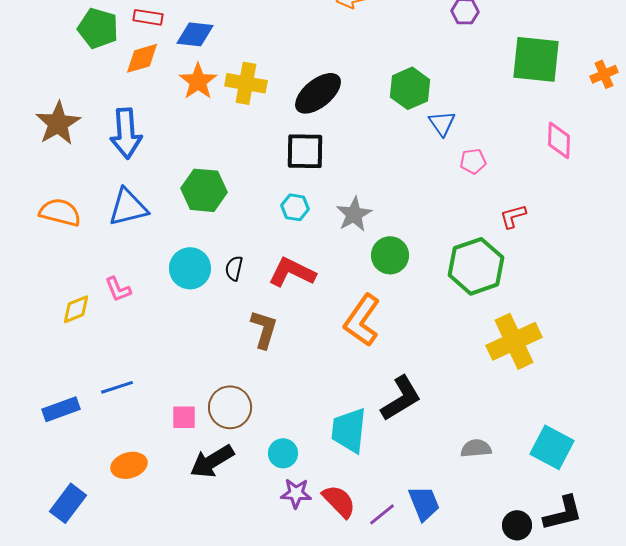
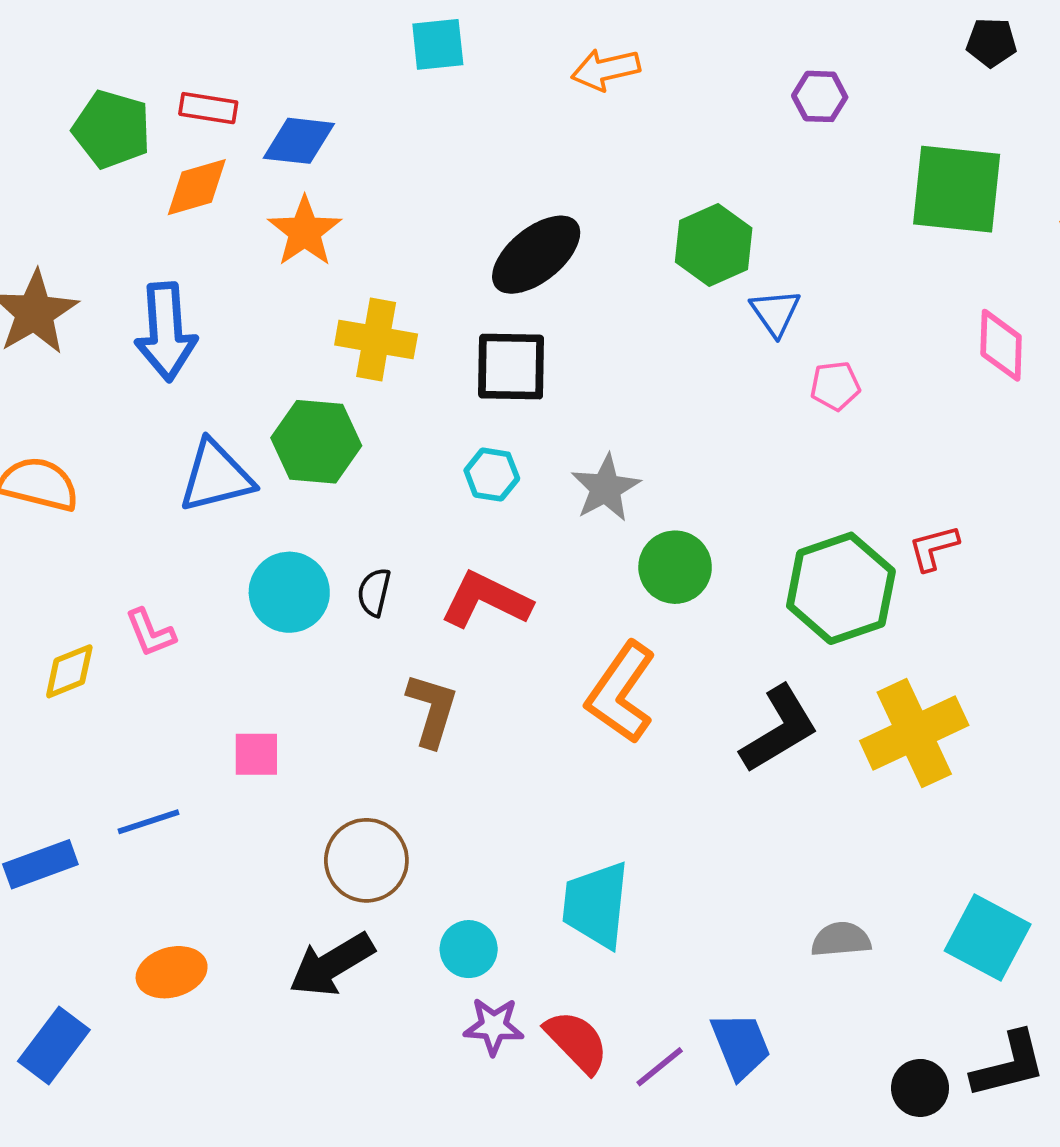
yellow cross: (246, 83) -> (376, 340), moved
blue triangle: (128, 207) -> (216, 476), moved
red L-shape: (513, 216) -> (934, 548), moved
black L-shape: (401, 398) -> (779, 729), moved
pink square: (184, 417) -> (256, 754), moved

